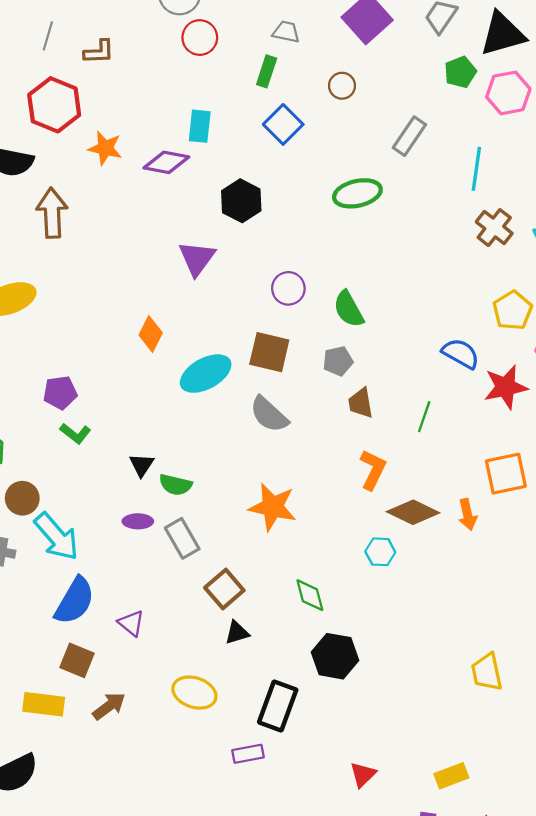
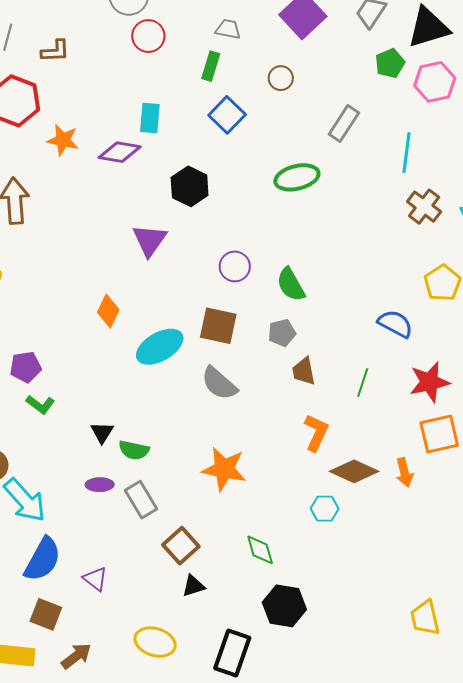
red star: (506, 387) -> (429, 382), moved

